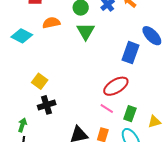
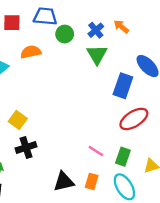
green triangle: (86, 31) -> (97, 55), moved
red ellipse: (116, 86) -> (134, 119), moved

